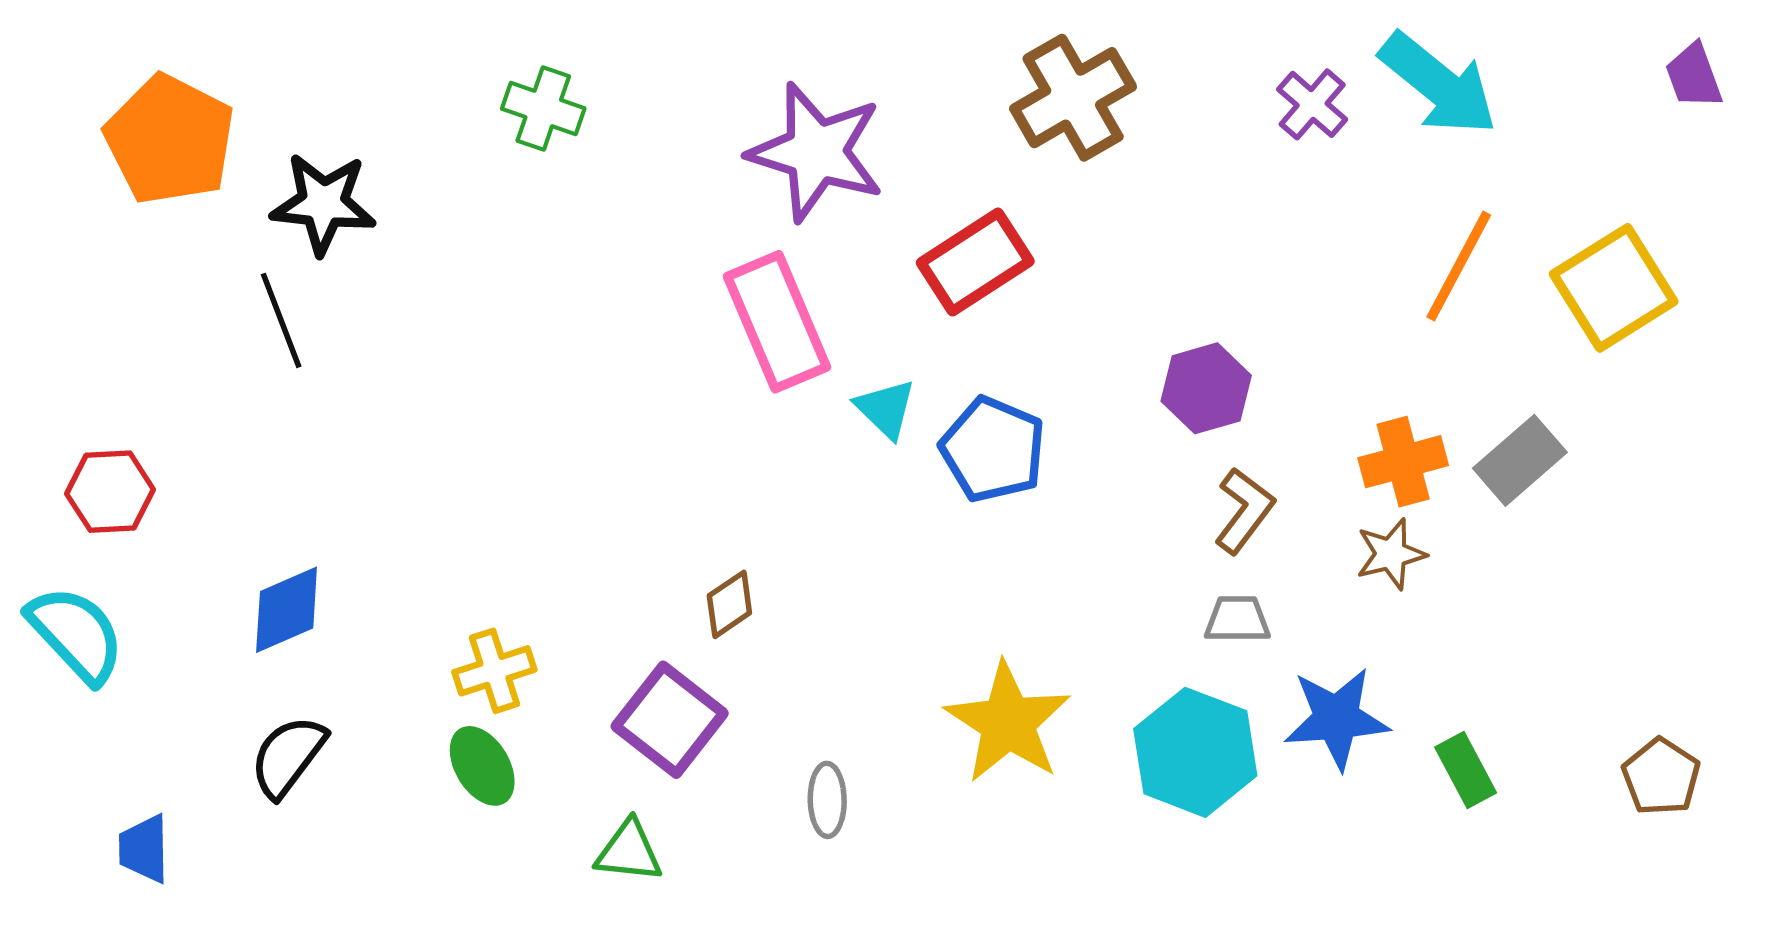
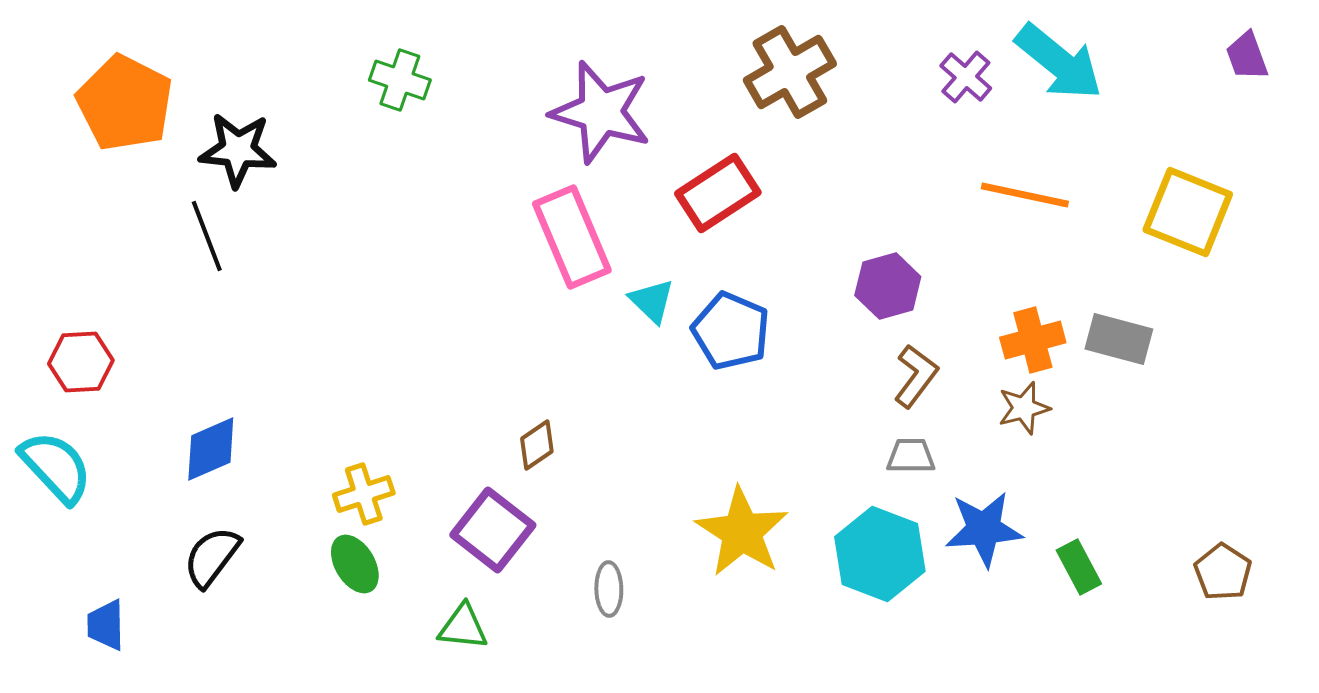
orange line: (1459, 266) -> (1025, 195), moved, turned 74
yellow square: (1614, 288) -> (1188, 212), turned -36
gray rectangle: (1520, 460) -> (1119, 339), turned 56

